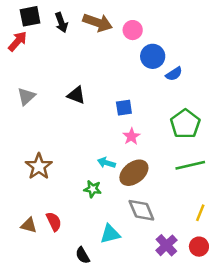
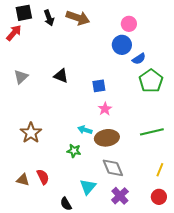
pink circle: (133, 30) -> (129, 24), moved
green pentagon: (185, 124) -> (151, 81), moved
brown ellipse: (134, 173) -> (107, 138), turned 30
cyan triangle: (110, 234) -> (88, 187), turned -36
purple cross: (166, 245) -> (120, 196), moved

